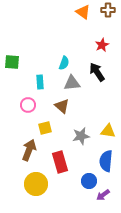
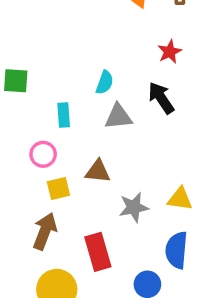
brown triangle: (62, 106) -> (98, 171), moved, turned -35
yellow square: (45, 128) -> (58, 189), moved

